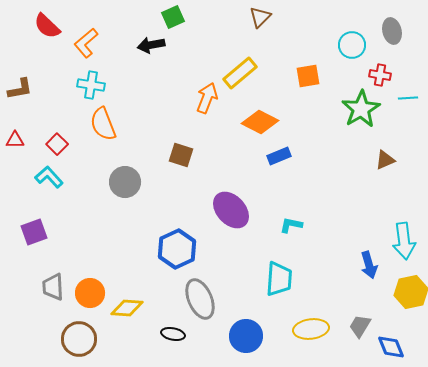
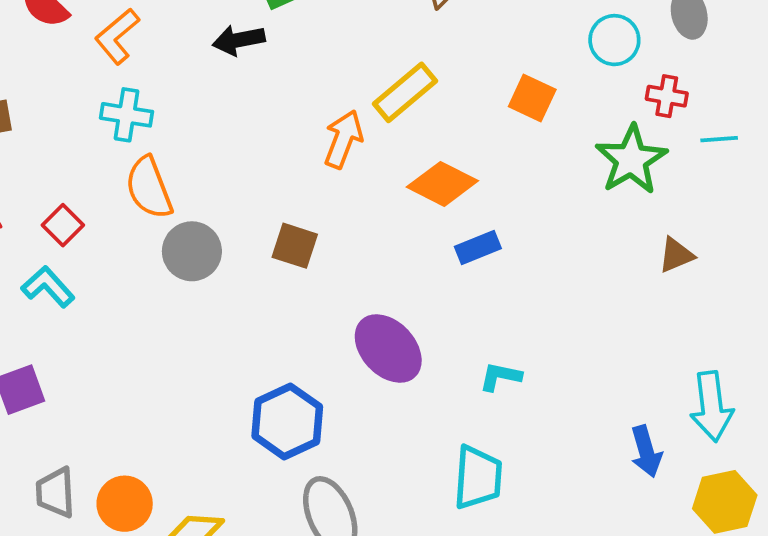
orange square: (308, 76) -> (532, 98), turned 35
gray circle: (125, 182) -> (192, 251), moved

